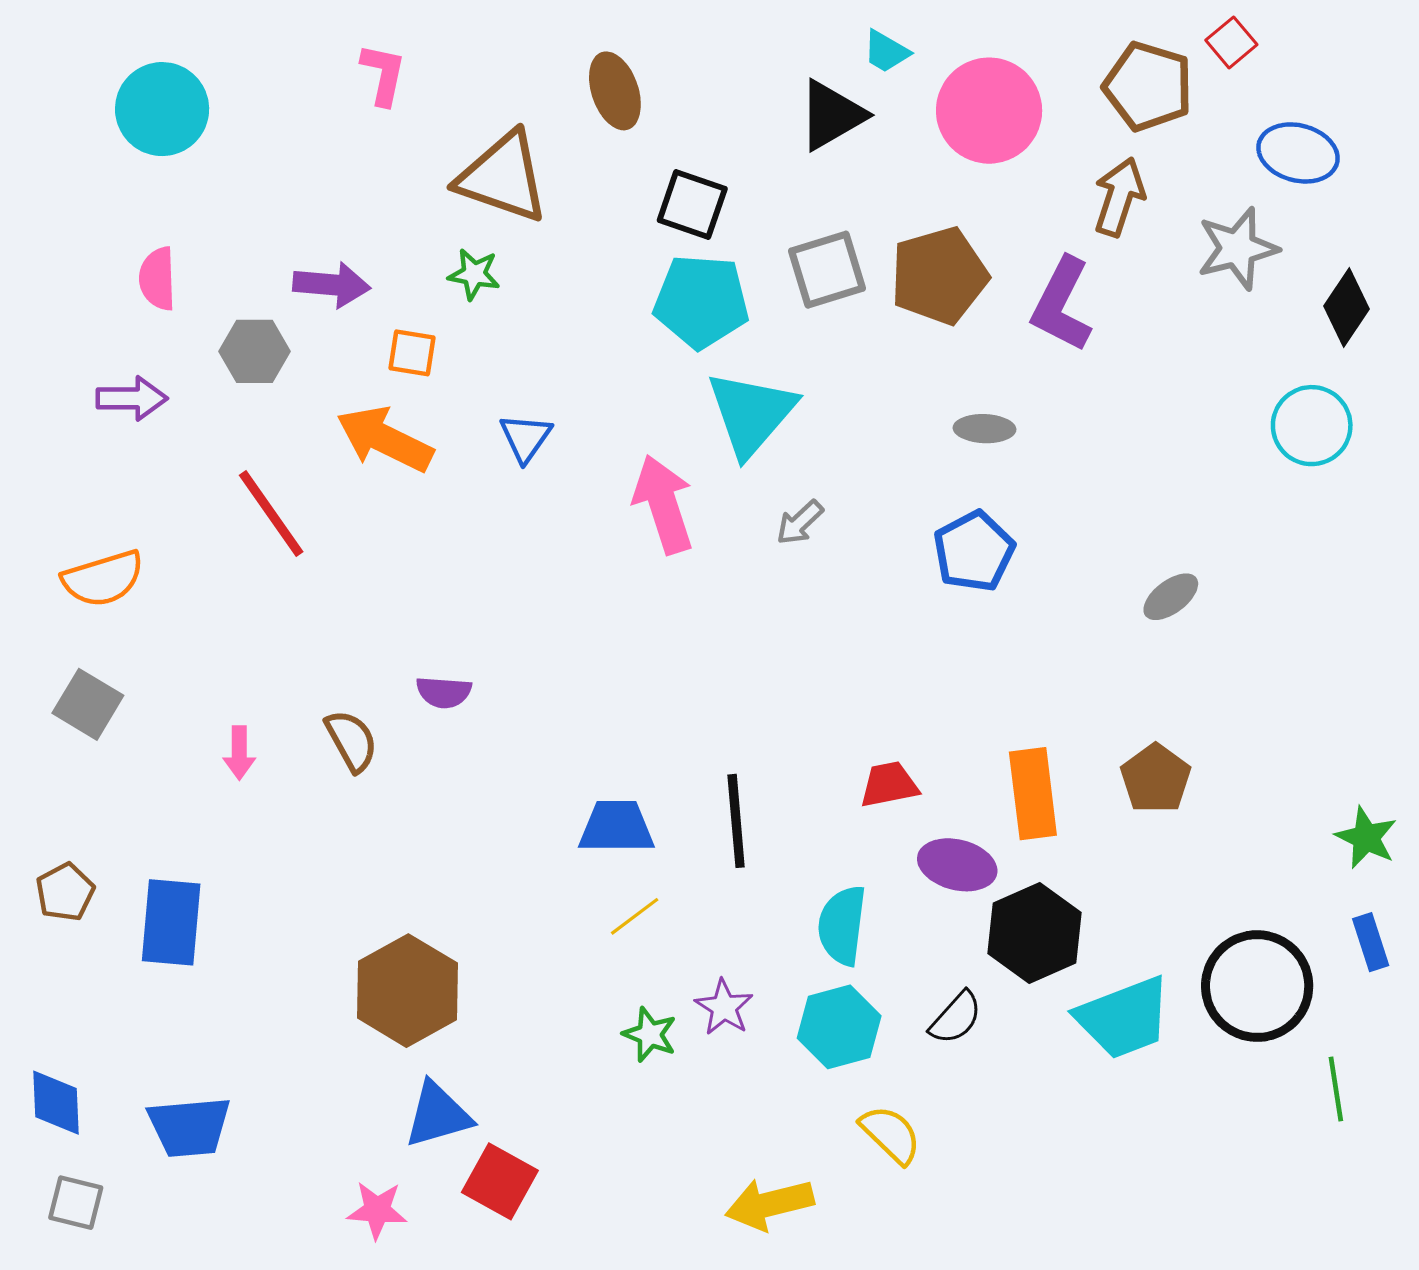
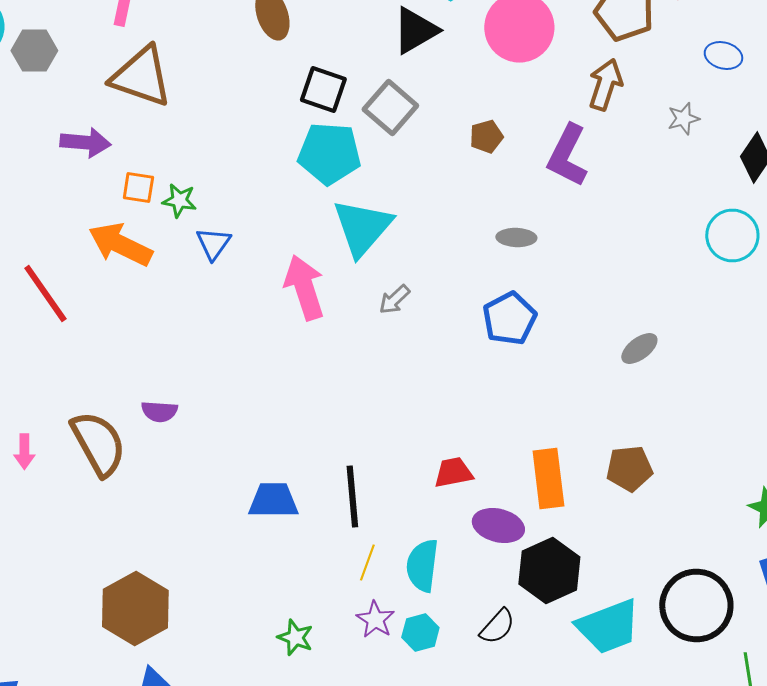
blue ellipse: (1298, 153) -> (723, 56), size x0.7
brown triangle: (503, 177) -> (141, 76), moved
gray star: (1237, 248) -> (683, 118), size x0.6
gray square: (827, 270) -> (390, 108), moved, turned -32
green star: (474, 274) -> (179, 200), moved
brown pentagon: (939, 276) -> (486, 136), size x0.5
gray hexagon: (254, 351) -> (34, 50), moved
brown semicircle: (351, 741) -> (98, 444), size x1.6
brown pentagon: (1156, 779) -> (629, 468), turned 30
yellow line: (635, 916) -> (367, 562), moved, turned -33
purple star: (724, 1007) -> (375, 620), moved
cyan hexagon: (839, 1027) -> (420, 632), size x0.7

